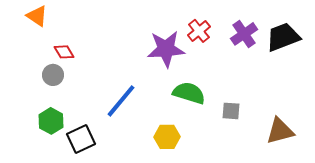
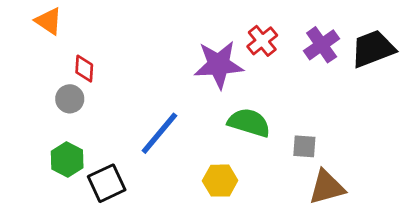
red diamond: (64, 52) -> (84, 69), turned 35
brown triangle: (280, 131) -> (327, 187), moved

